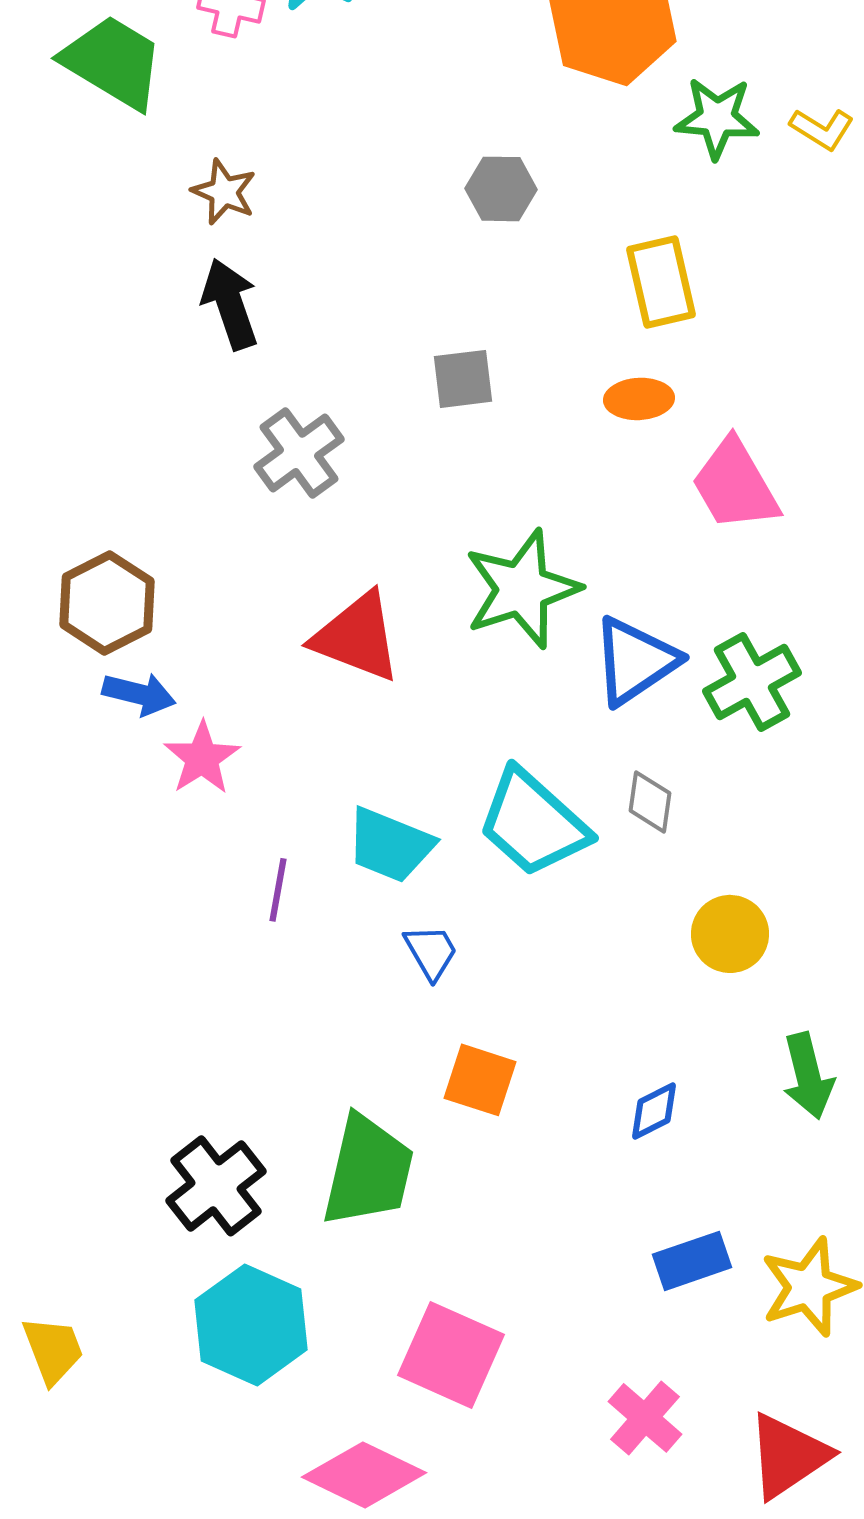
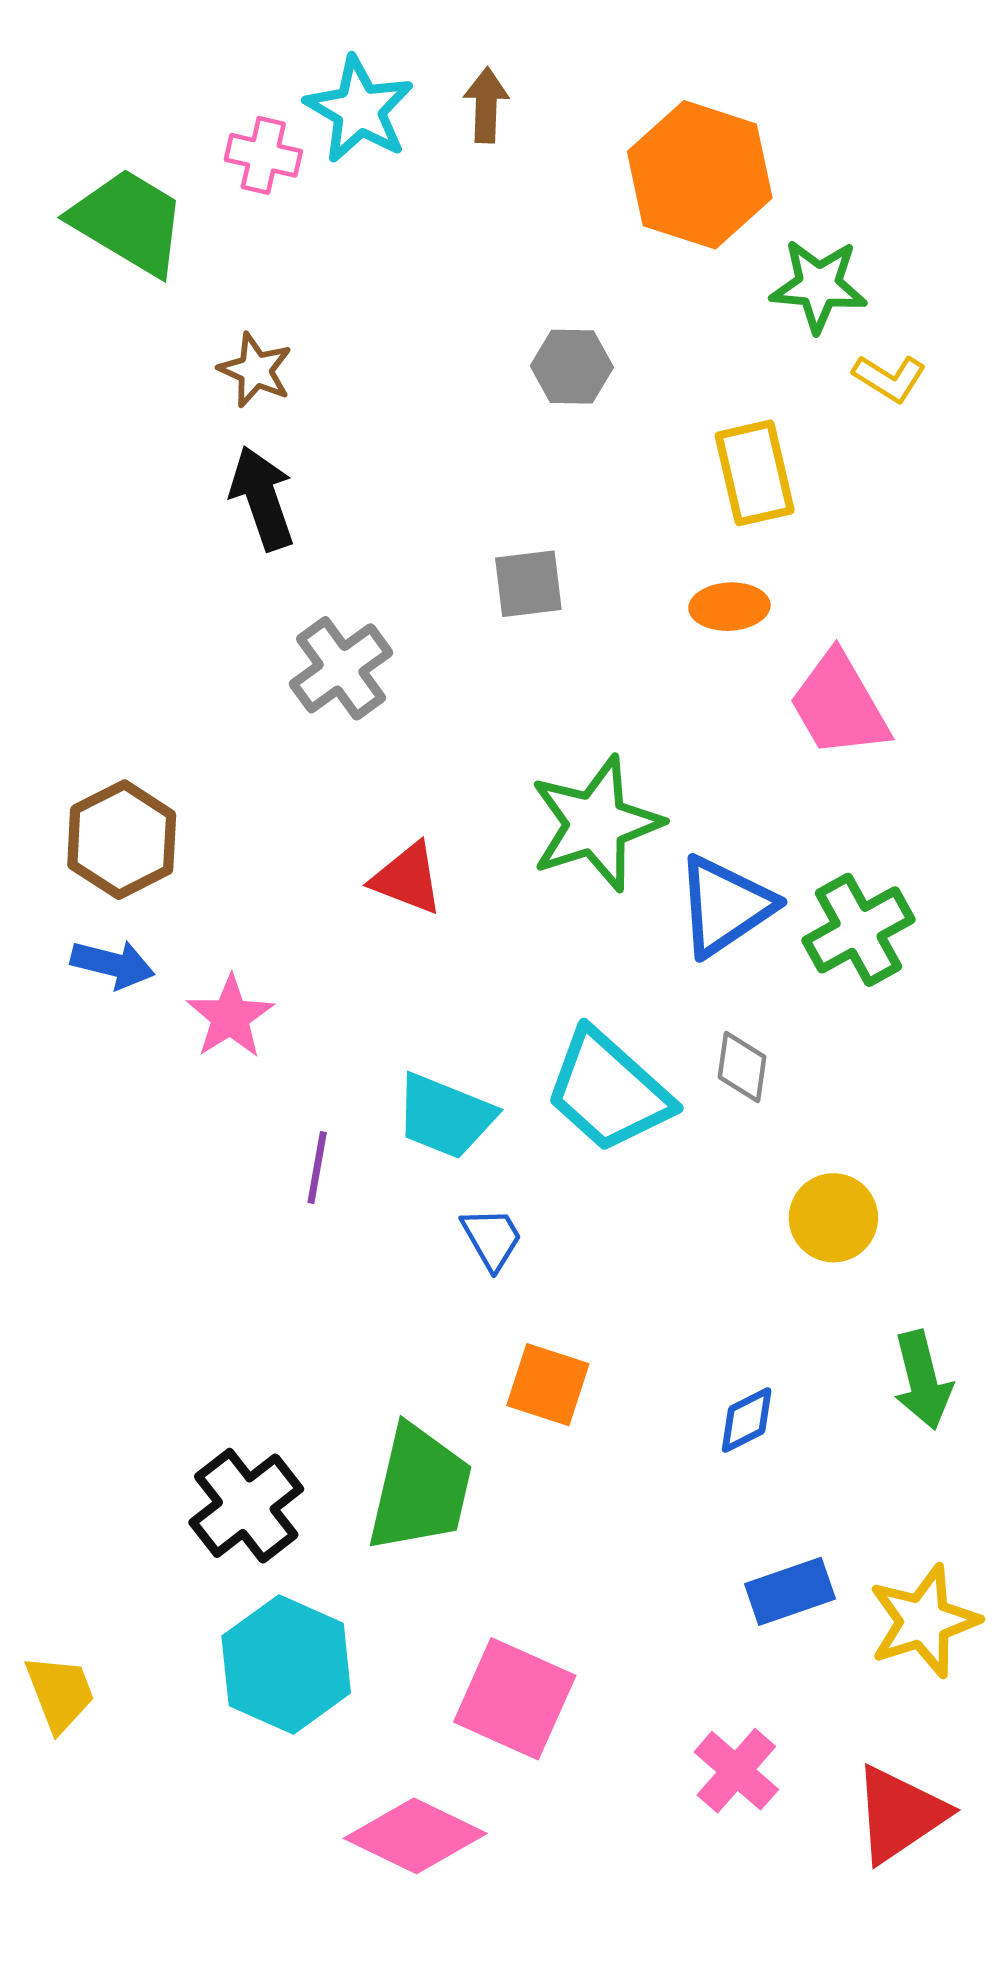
yellow L-shape: (822, 129) -> (889, 378), moved
red triangle: (357, 637) -> (407, 879), size x0.7
blue arrow: (139, 694) -> (113, 964), moved

